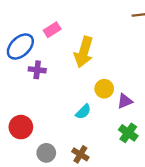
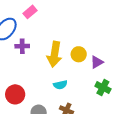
yellow arrow: (84, 52) -> (54, 54), moved
cyan semicircle: (83, 112) -> (60, 85), moved, turned 40

